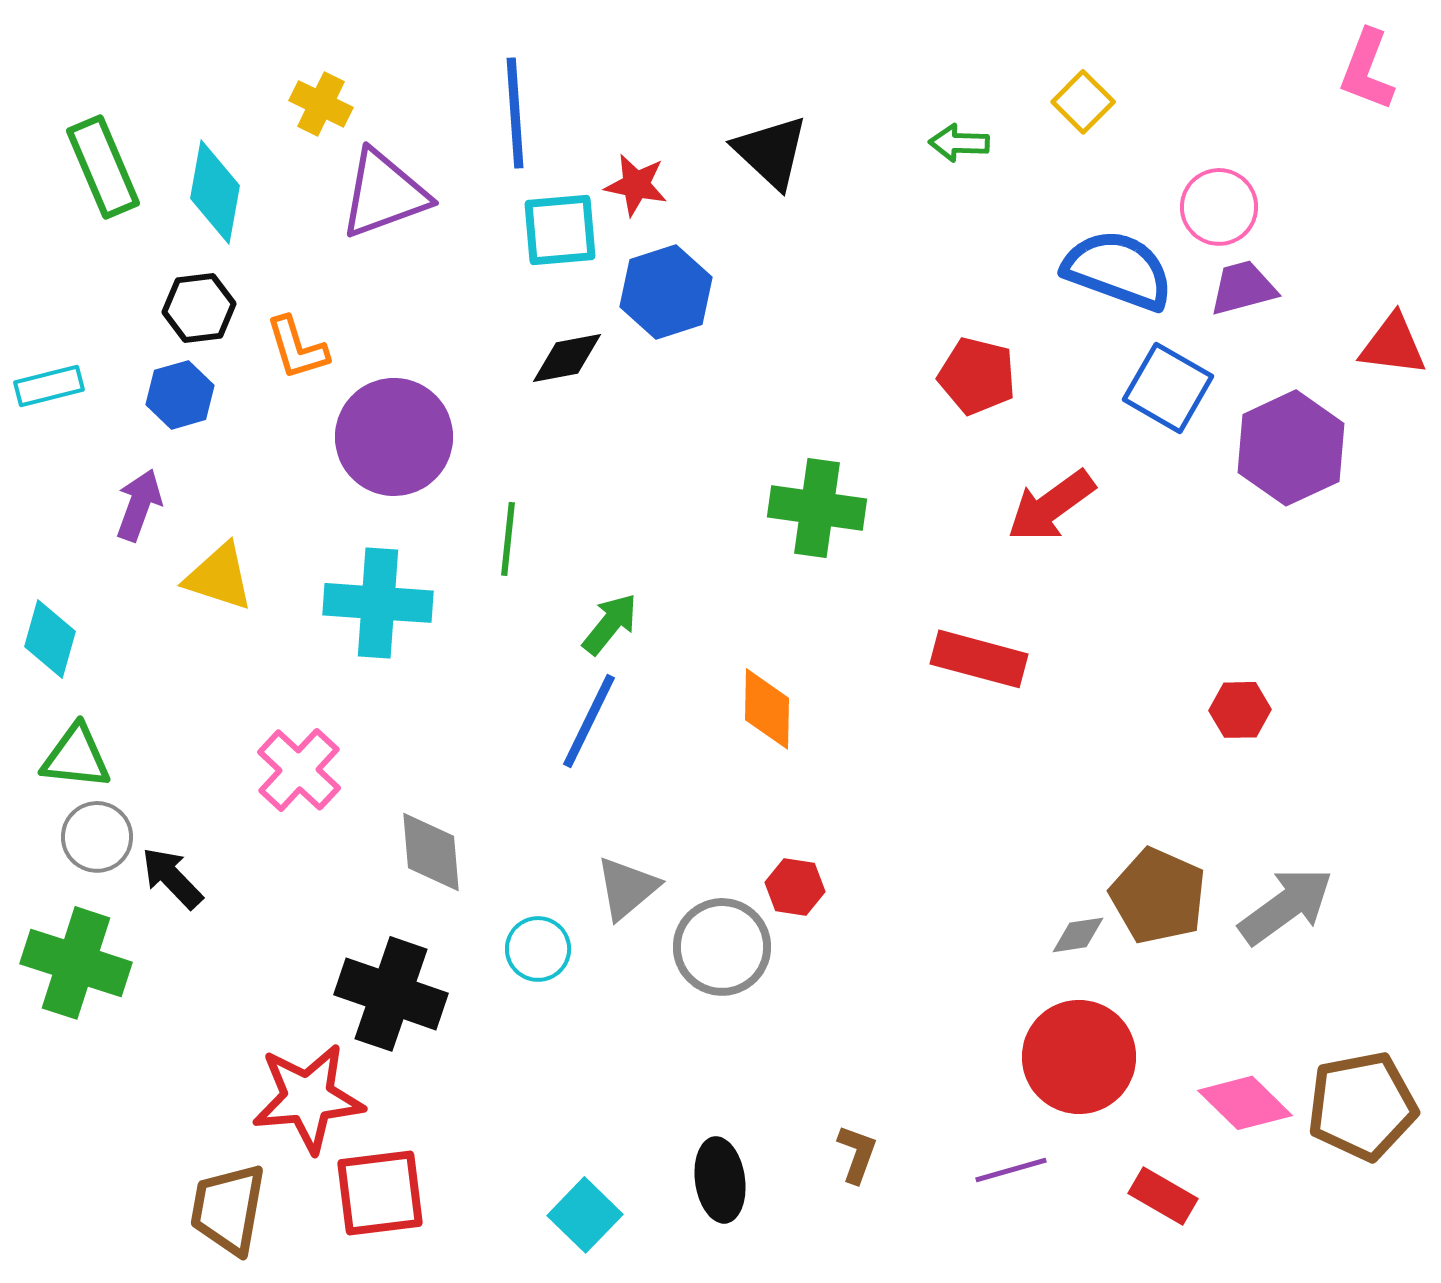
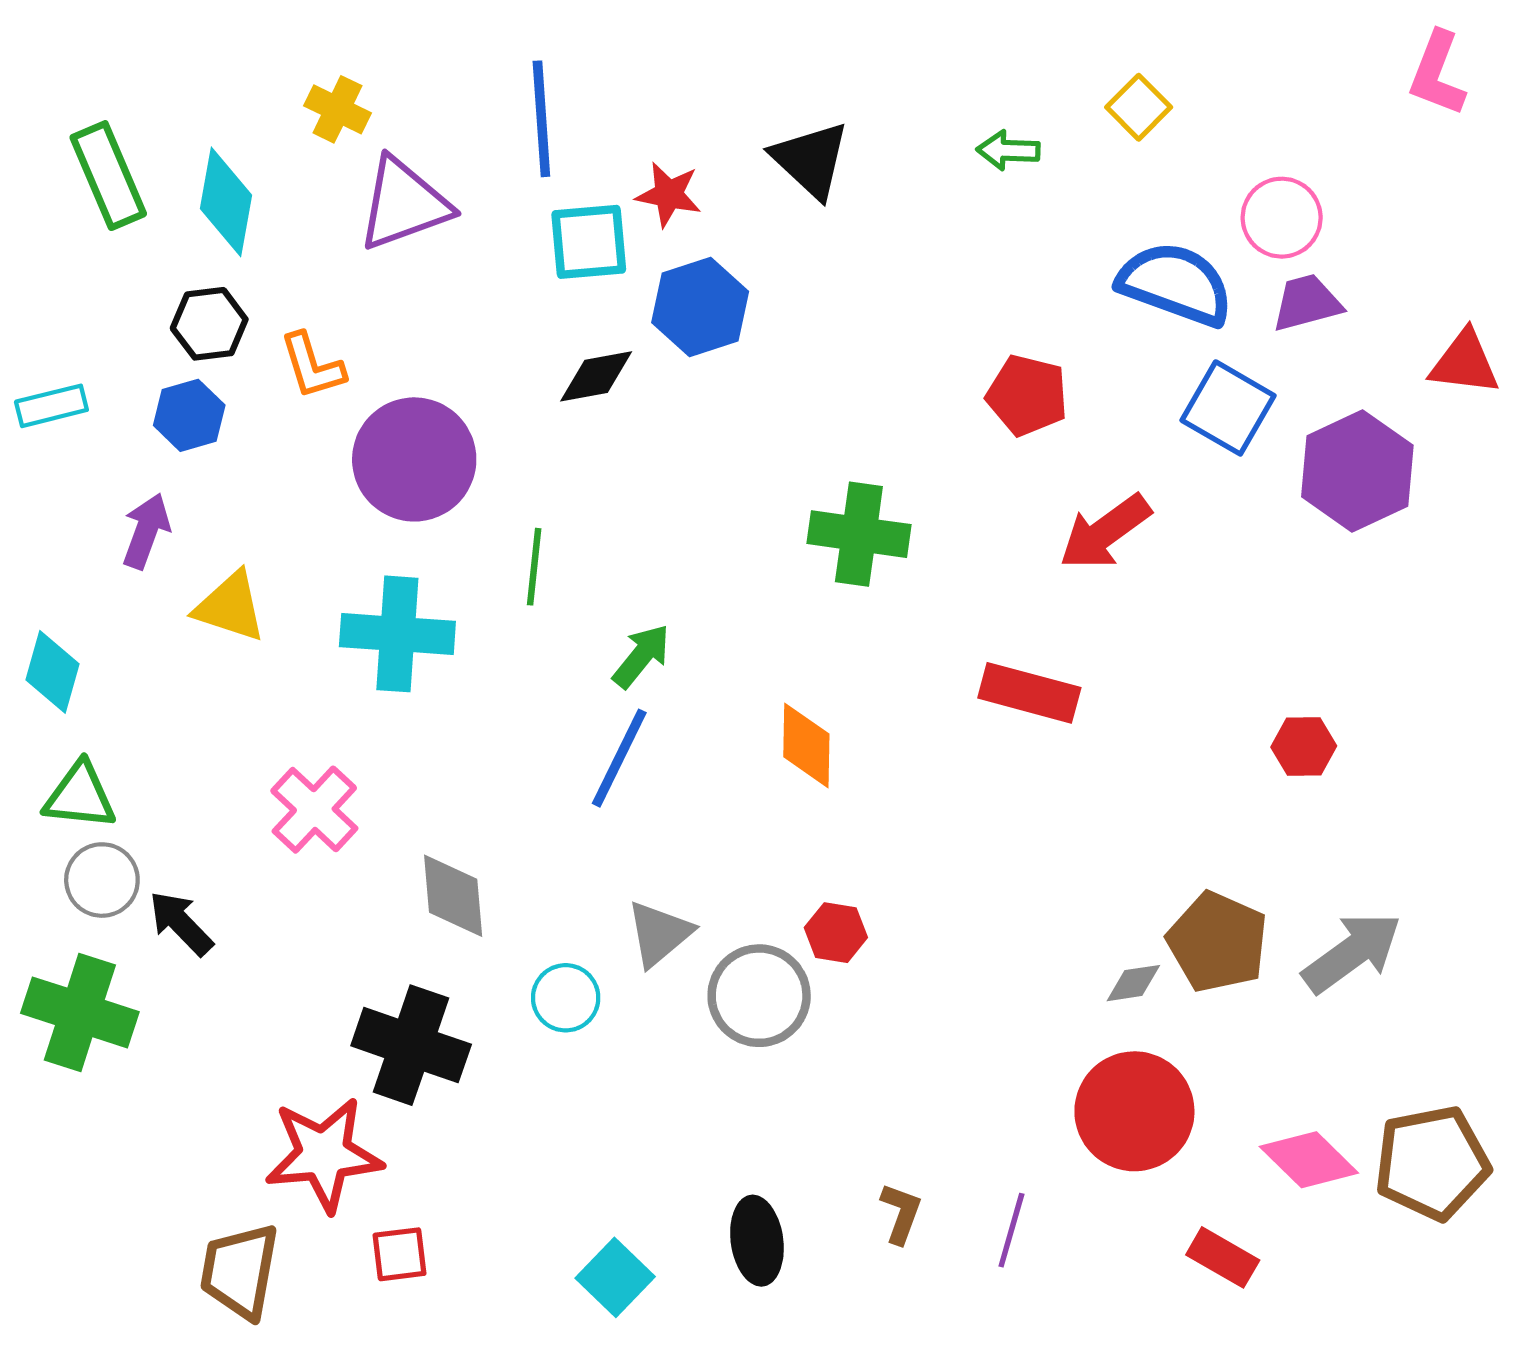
purple line: (1011, 1170) -> (1011, 1230), moved, turned -58
red square: (380, 1193) -> (399, 1254), size x0.6

